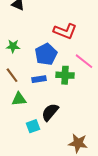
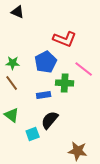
green star: (13, 46) -> (13, 63), moved
blue rectangle: (39, 79) -> (44, 95), moved
green triangle: (19, 99) -> (12, 115), moved, turned 42

